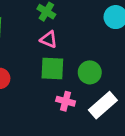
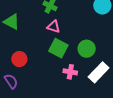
green square: (52, 68) -> (58, 48), turned 30

